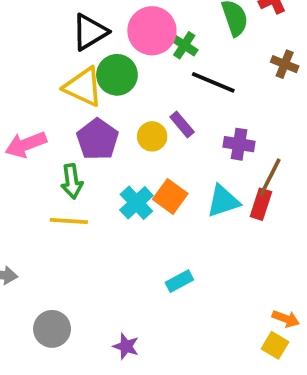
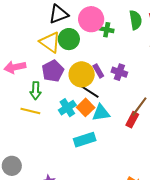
green cross: (184, 45) -> (107, 30), turned -32
black line: (213, 82) -> (88, 91), moved
yellow circle: (152, 136) -> (82, 74), size x1.6
purple cross: (239, 144) -> (119, 72), moved
cyan triangle: (223, 201) -> (101, 113), moved
cyan rectangle: (179, 281) -> (85, 140), moved, size x1.5

